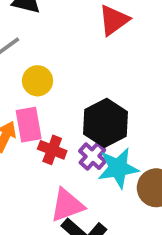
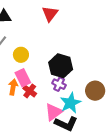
red cross: (52, 150) -> (30, 91), moved, turned 32
cyan star: (118, 168) -> (70, 103), moved

